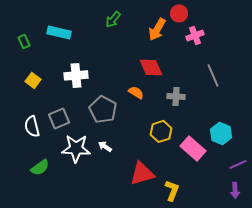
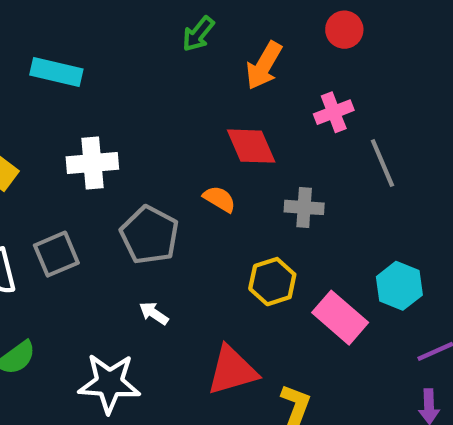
red circle: (179, 13) -> (344, 30), moved
green arrow: (113, 19) -> (198, 34), moved
pink cross: (195, 35) -> (334, 112), moved
white star: (76, 148) -> (109, 383), moved

